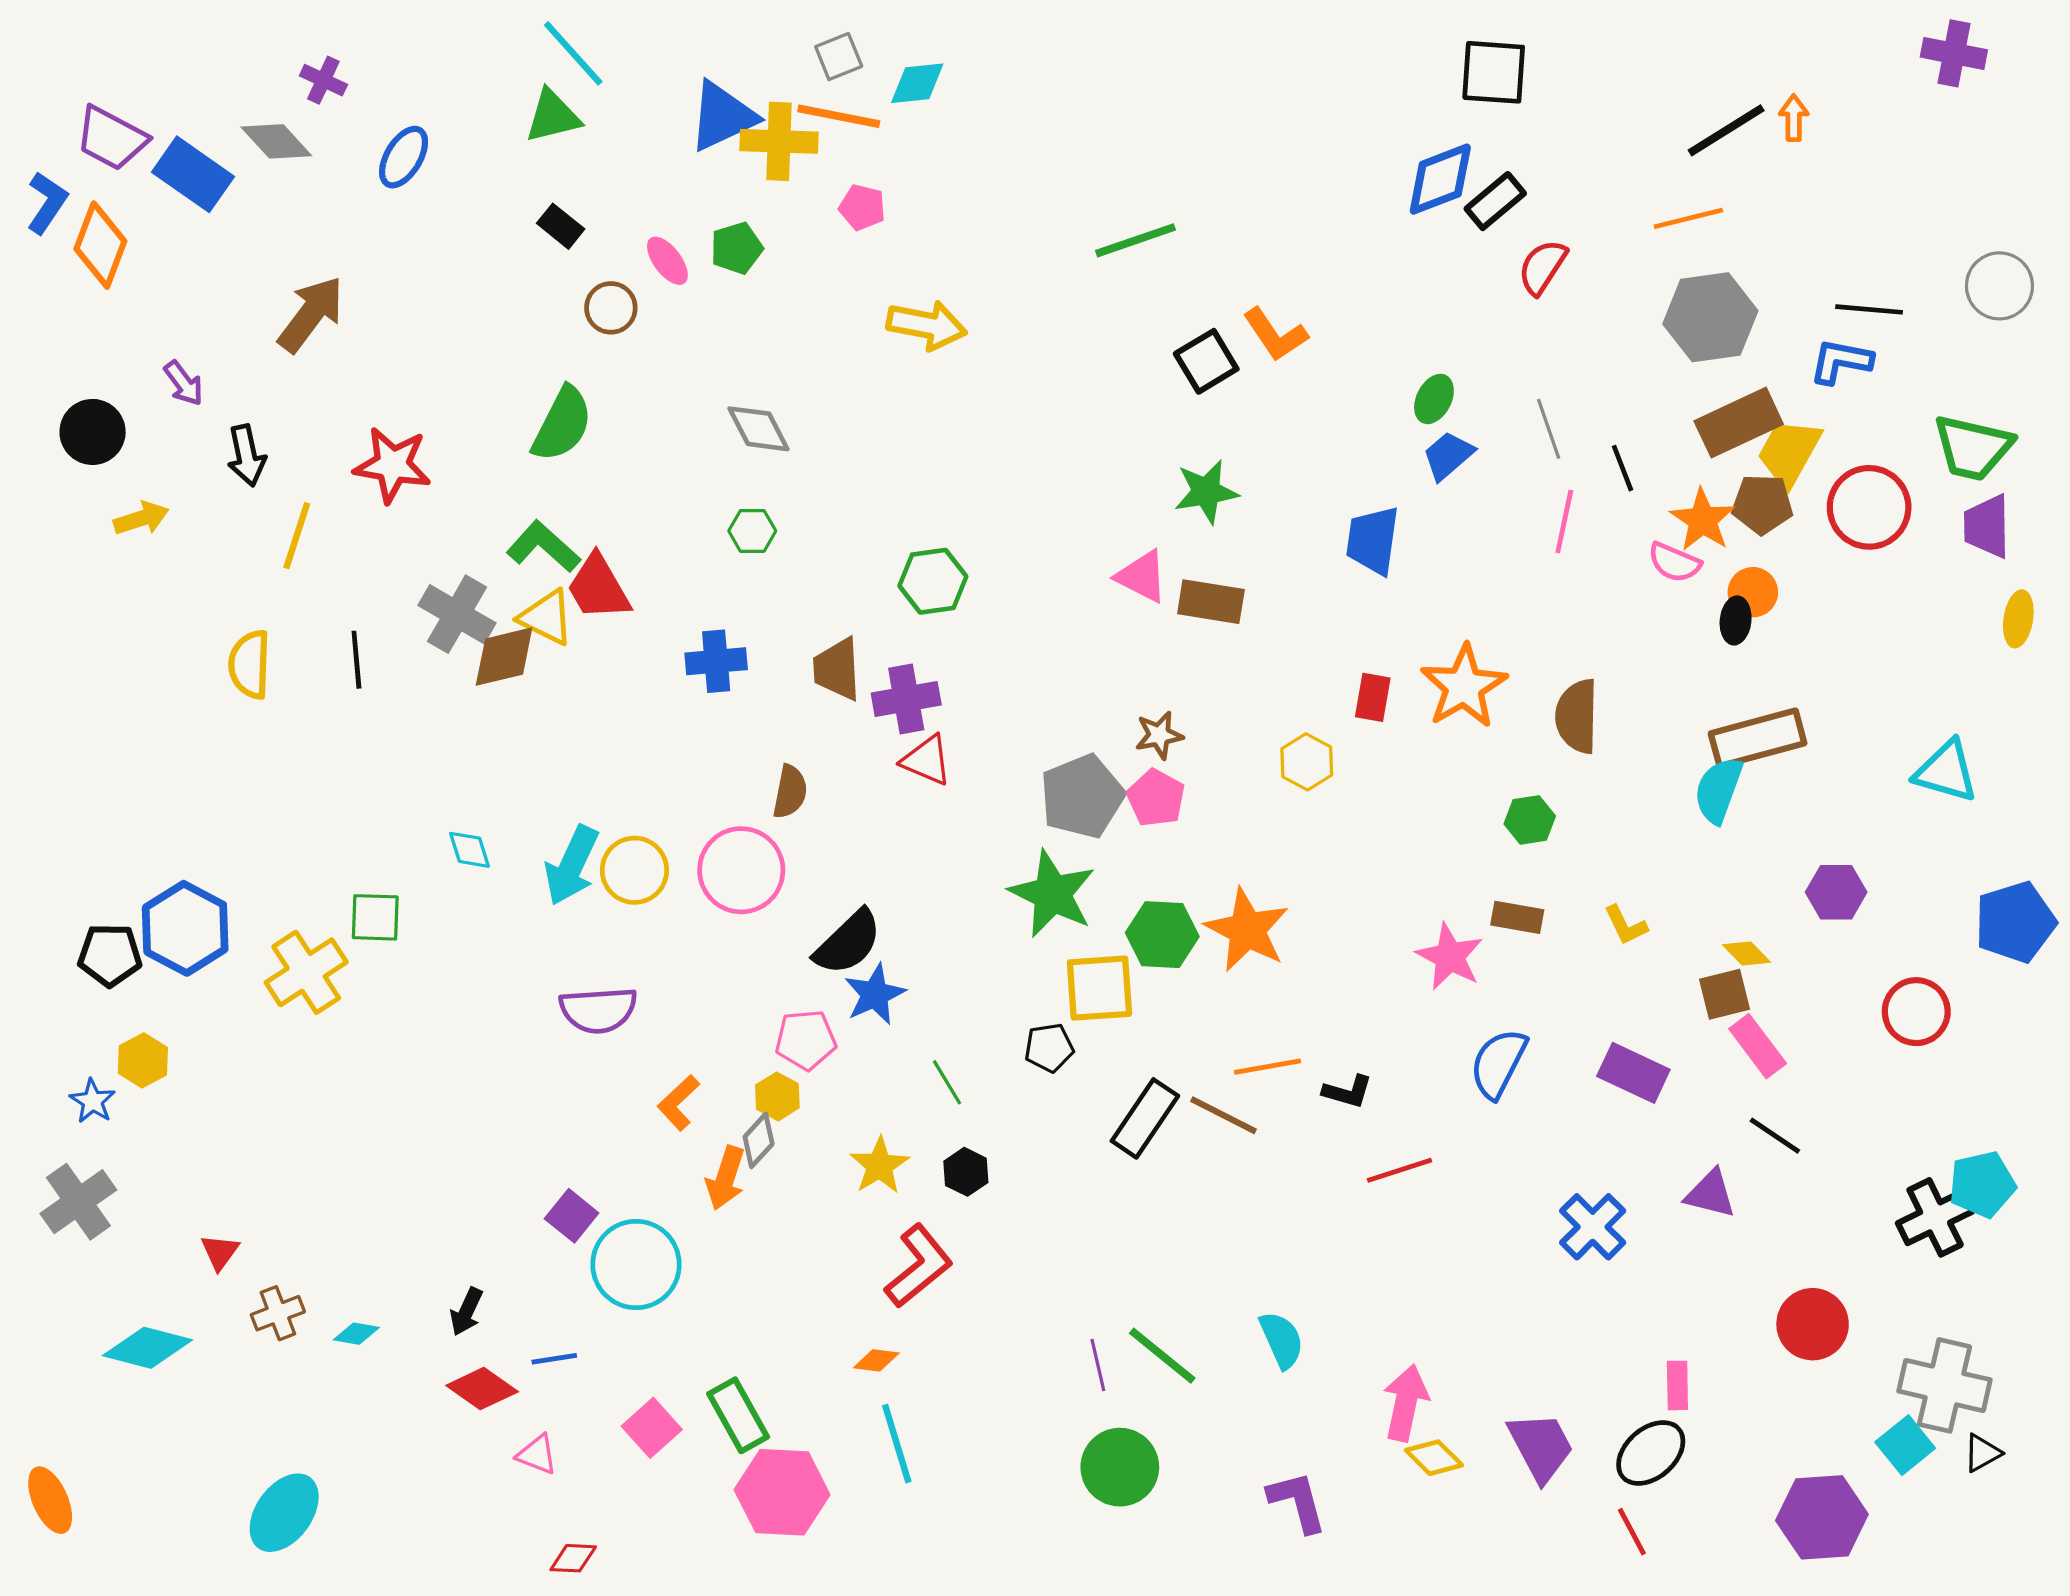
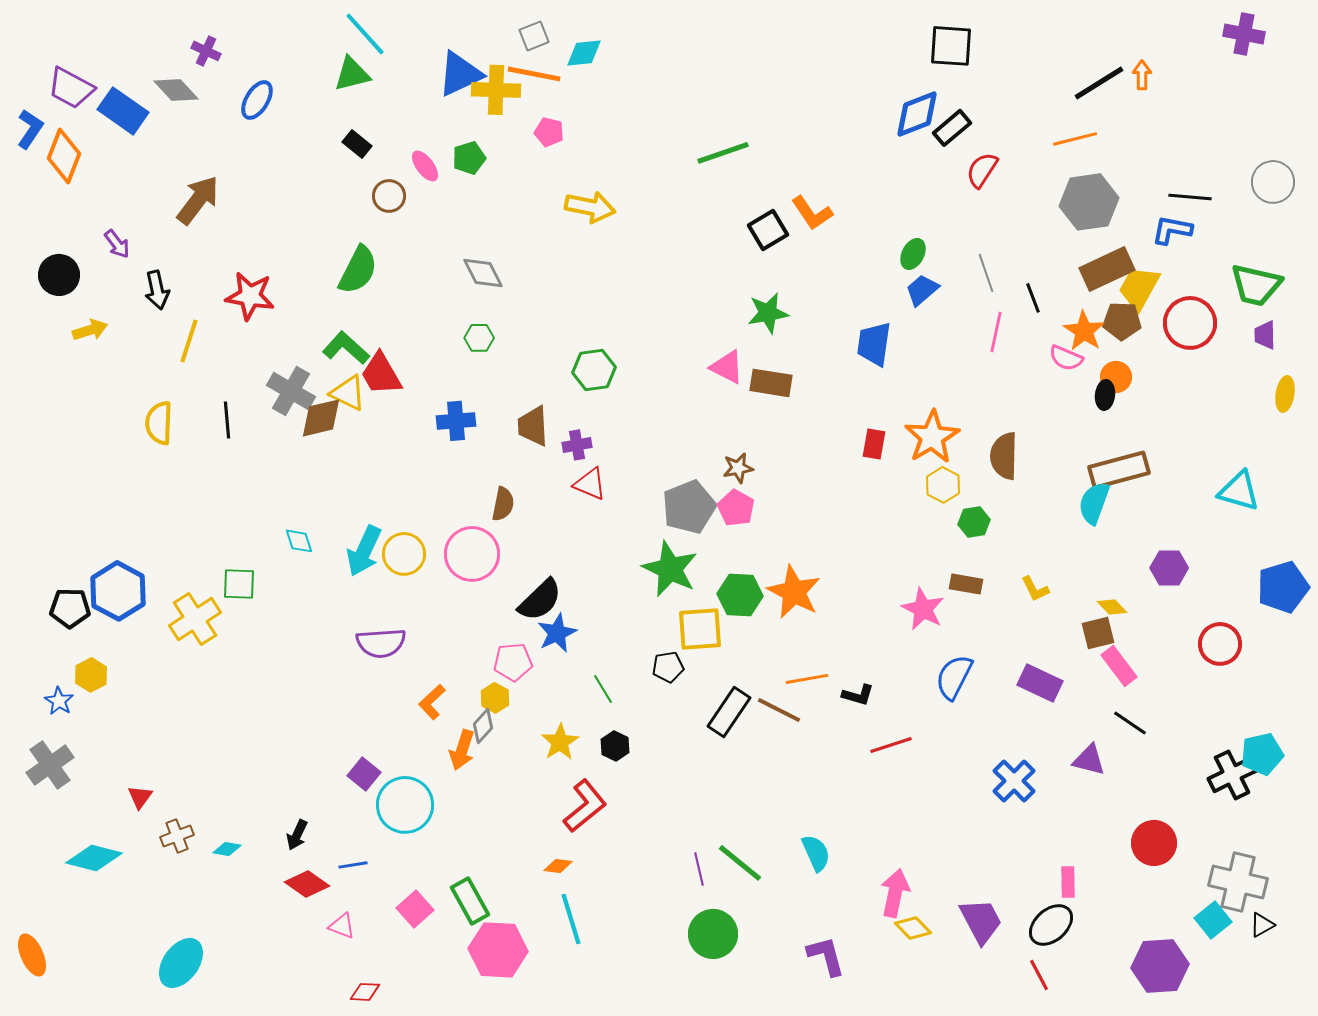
purple trapezoid: (1987, 526) -> (1265, 335), size x0.7
purple cross: (906, 699) -> (577, 445), size x0.7
yellow hexagon: (1307, 762) -> (943, 485), moved

